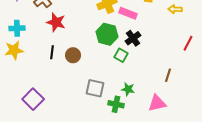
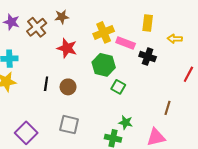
red star: (56, 22) -> (67, 48), moved
black cross: (133, 38) -> (148, 57), moved, turned -35
gray square: (95, 88) -> (69, 125), moved

